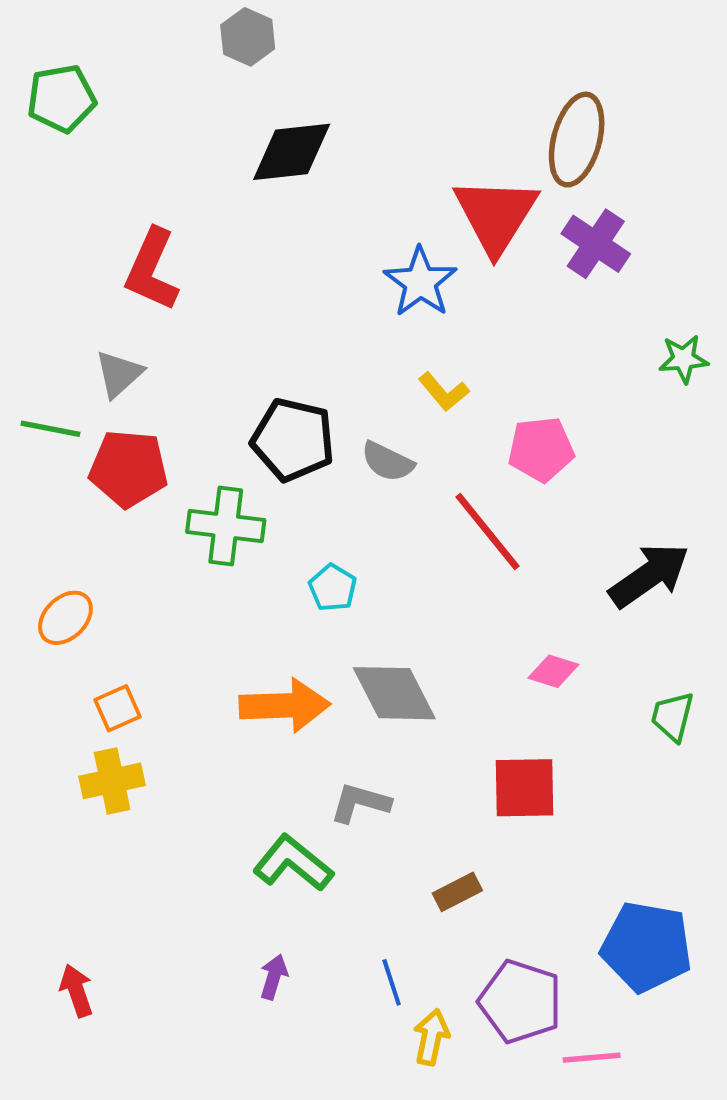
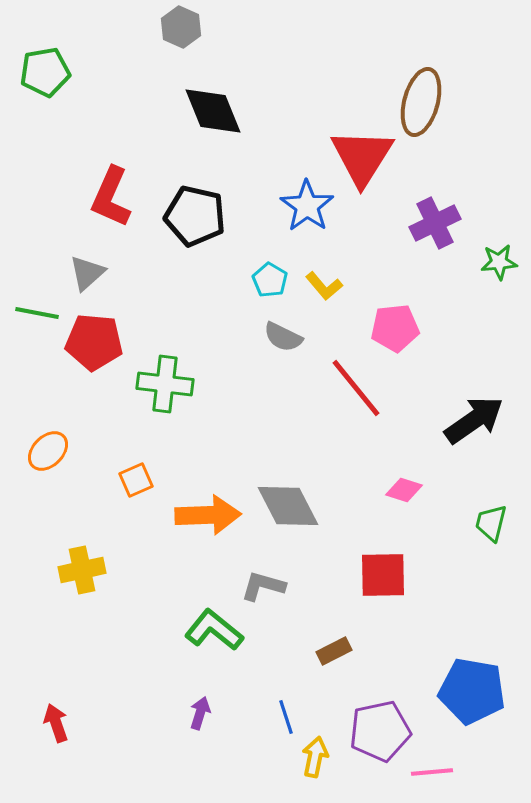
black diamond: (292, 152) -> (213, 111), turned 74
purple cross: (596, 244) -> (435, 223), moved, turned 30
black pentagon: (293, 440) -> (195, 216), moved
cyan pentagon: (333, 588) -> (270, 280), moved
orange square: (118, 708) -> (136, 480), moved
purple pentagon: (520, 1002) -> (380, 731), turned -30

